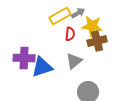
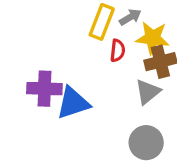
yellow rectangle: (60, 16) -> (102, 22), turned -40
gray triangle: (74, 61) -> (148, 92), moved

